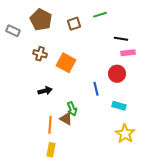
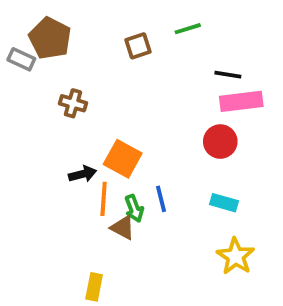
brown pentagon: (41, 20) -> (50, 38), moved
pink rectangle: (128, 53) -> (241, 101), size x1.5
orange square: (66, 63) -> (123, 159), moved
blue line: (96, 89) -> (161, 199), moved
orange line: (50, 125) -> (104, 199), moved

